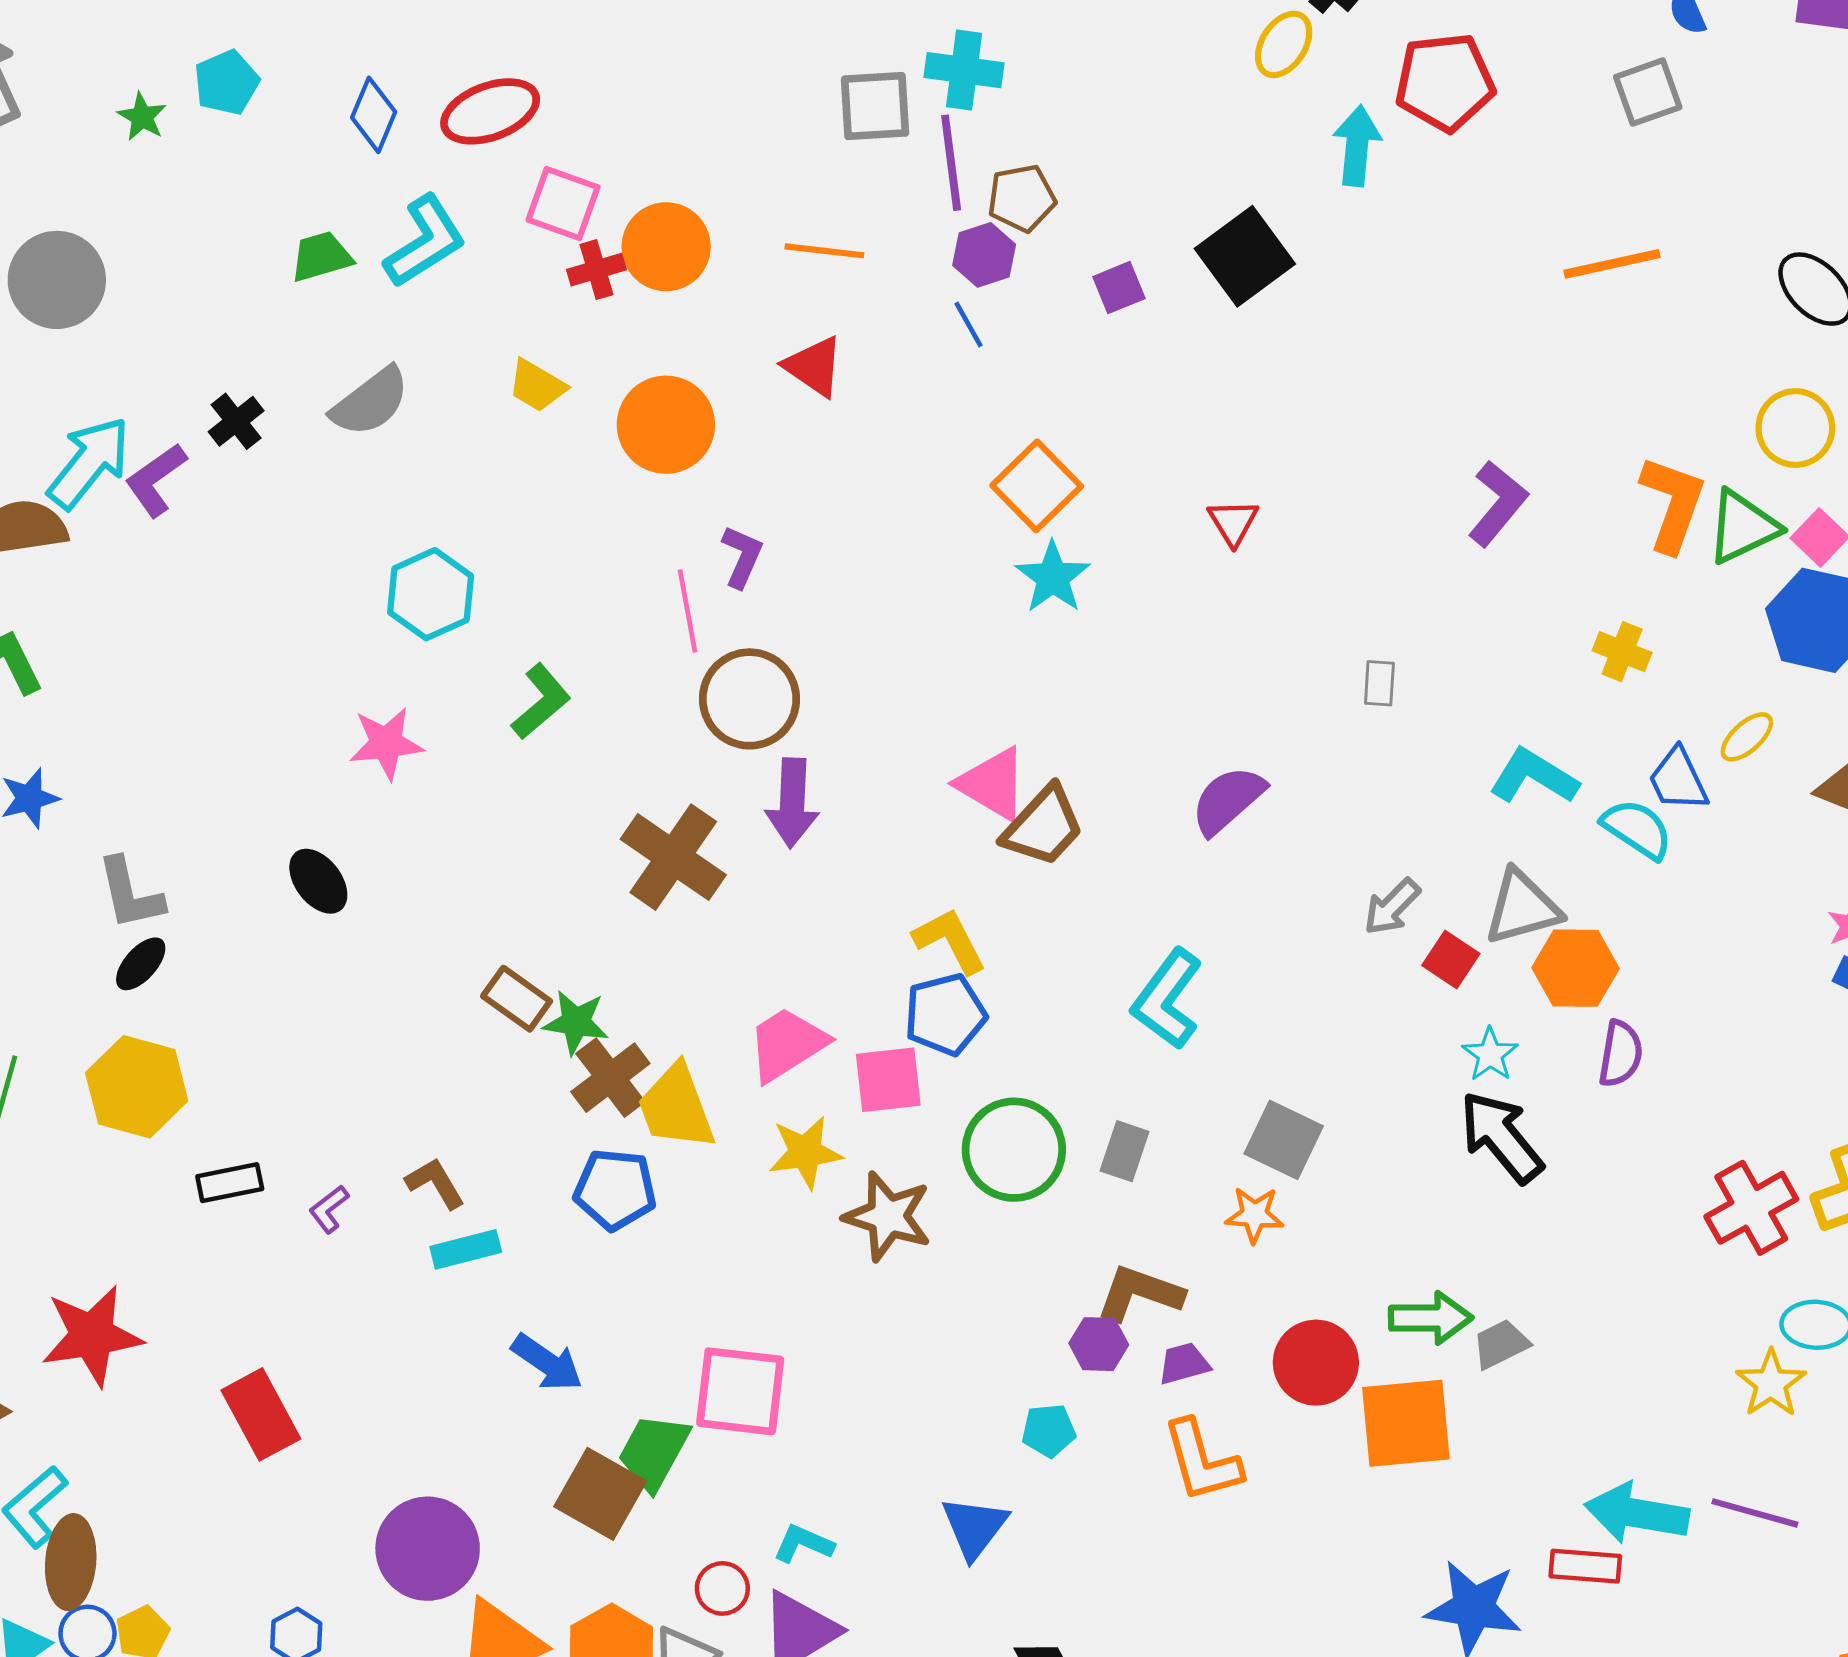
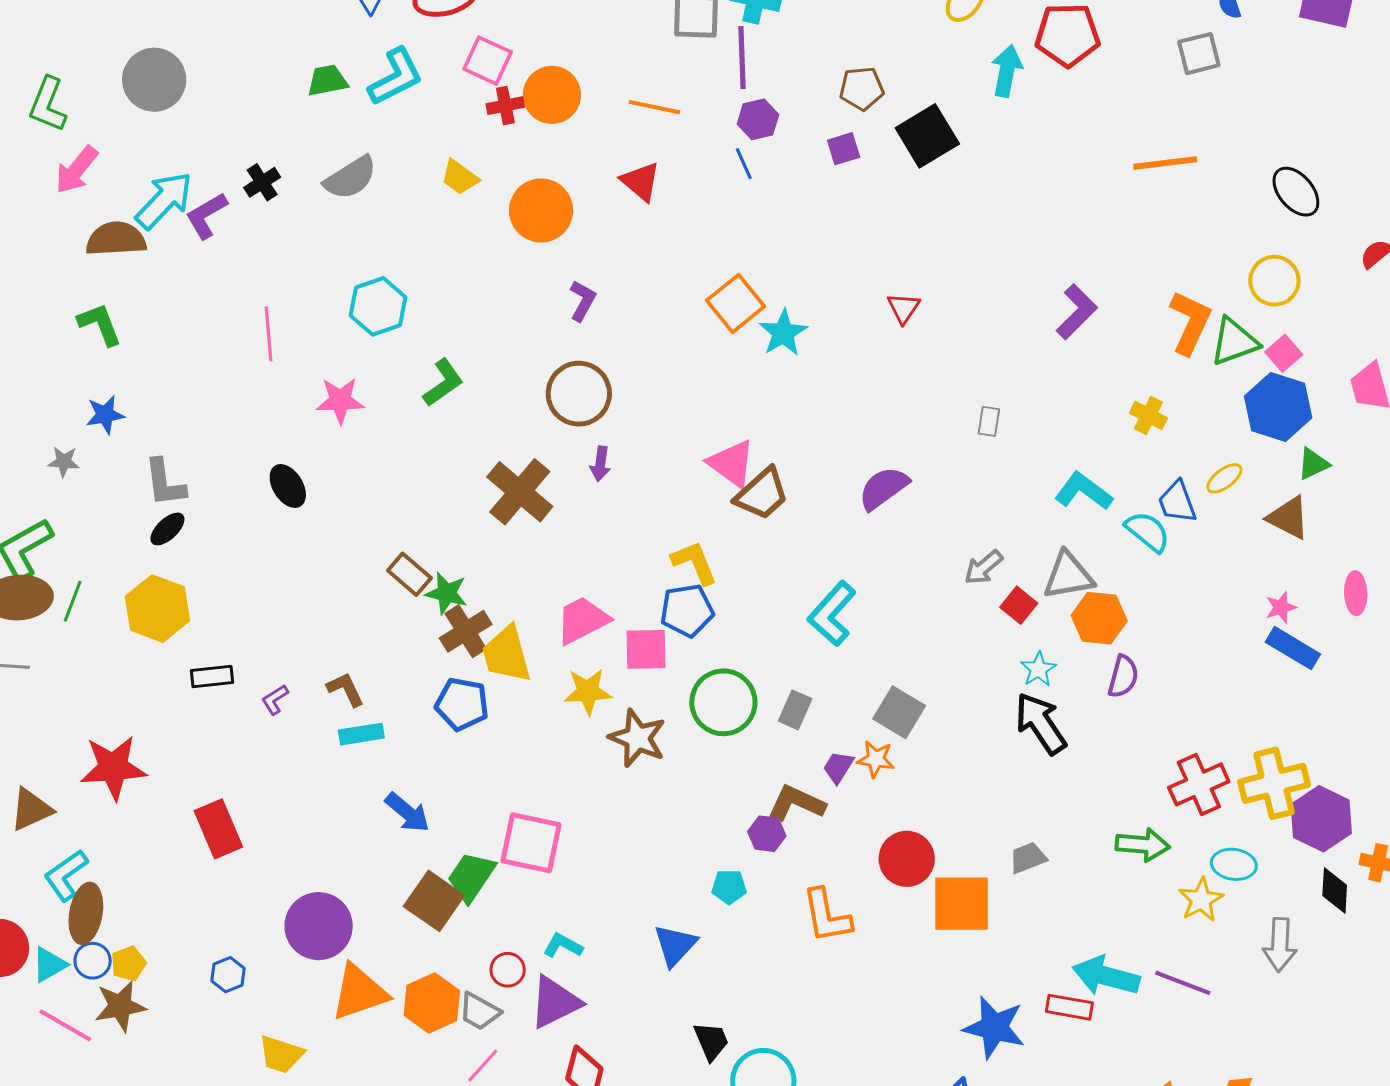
brown pentagon: (1022, 198) -> (862, 89), moved
orange square: (1037, 486) -> (736, 303), moved
pink line: (688, 611) -> (268, 334), moved
purple arrow: (792, 803) -> (600, 464), size x0.6
green arrow: (1431, 1318) -> (1143, 845), moved
purple trapezoid: (1184, 1364) -> (838, 767), moved, turned -48

